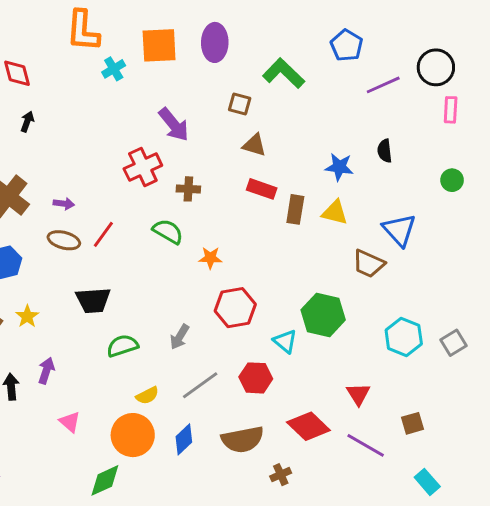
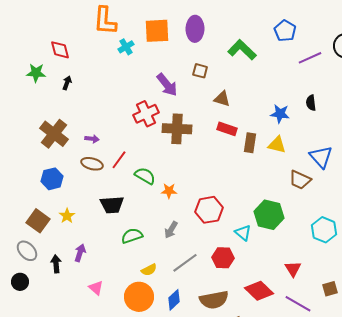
brown square: (240, 104) -> (200, 71), moved
brown cross: (188, 189) -> (177, 129), size x1.8
green semicircle: (168, 231) -> (145, 176), moved
orange star: (210, 258) -> (169, 191), moved

